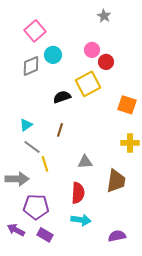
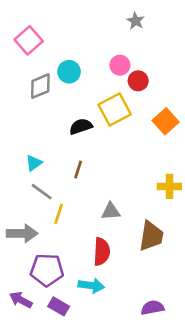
pink square: (35, 31) -> (29, 40), moved
orange square: (127, 105) -> (166, 121), moved, turned 30
yellow line: (45, 164) -> (59, 214), turned 35
cyan arrow: (81, 220) -> (91, 286), moved

